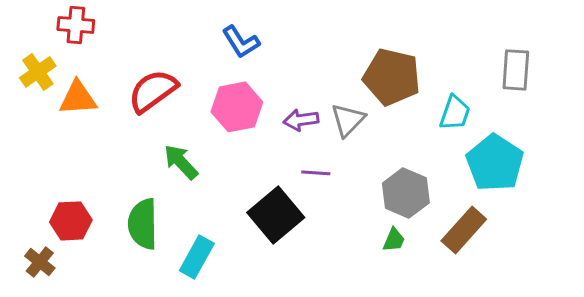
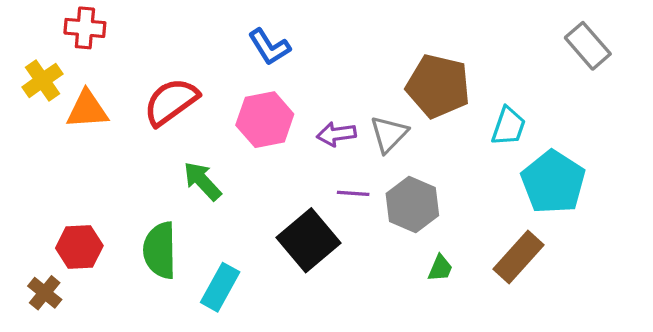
gray rectangle: (516, 70) -> (588, 46), moved, turned -45
gray hexagon: (406, 193) -> (412, 204), moved

